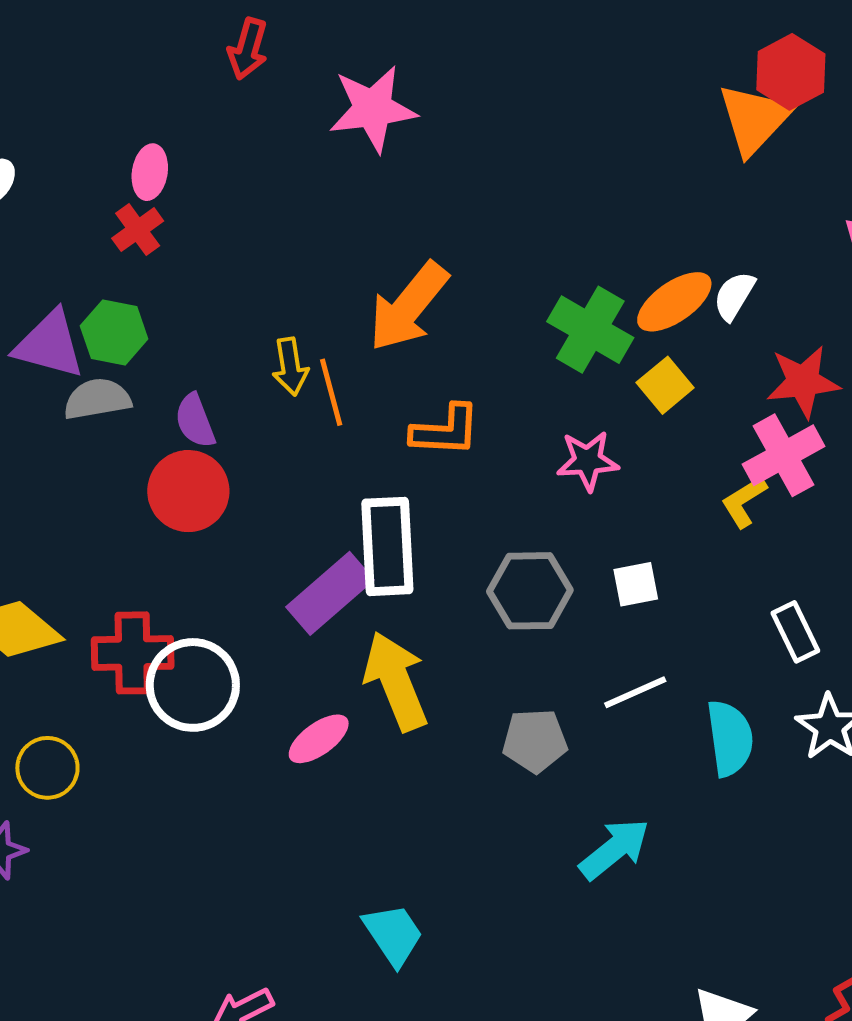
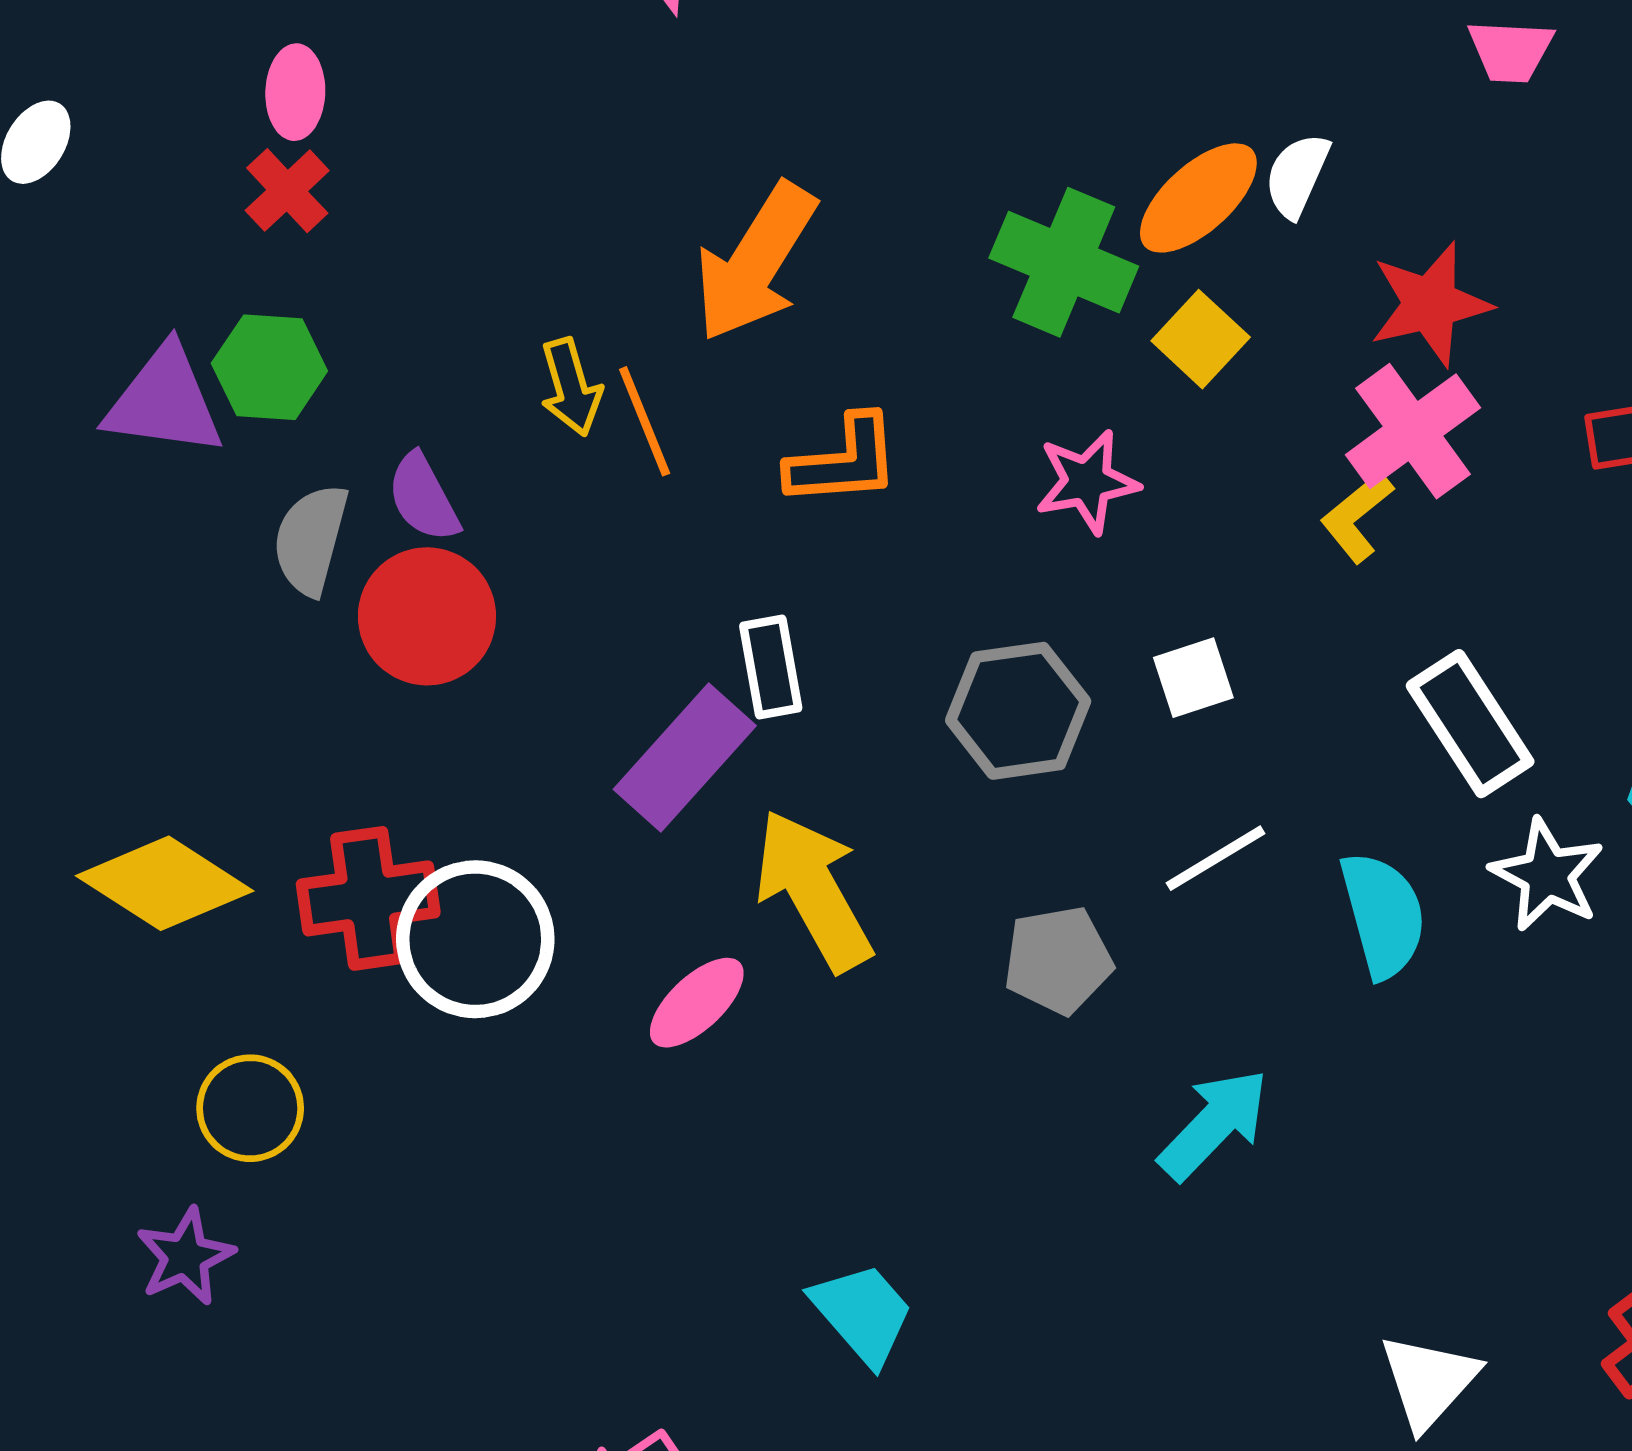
gray semicircle: (97, 399) -> (311, 540), moved, turned -58
white rectangle: (387, 546) -> (771, 667), size x0.6
white rectangle: (795, 632) -> (1470, 724), size x1.4

